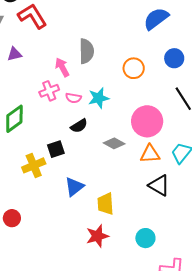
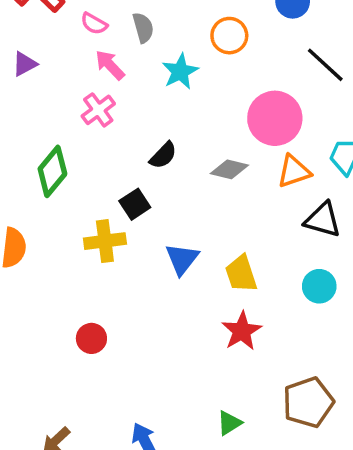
gray semicircle: (86, 51) -> (143, 28), size x0.7
pink semicircle: (73, 98) -> (94, 24), moved, turned 35
cyan star: (99, 98) -> (180, 72), moved
yellow cross: (34, 165) -> (105, 241), turned 30
cyan circle: (145, 238) -> (319, 286), moved

